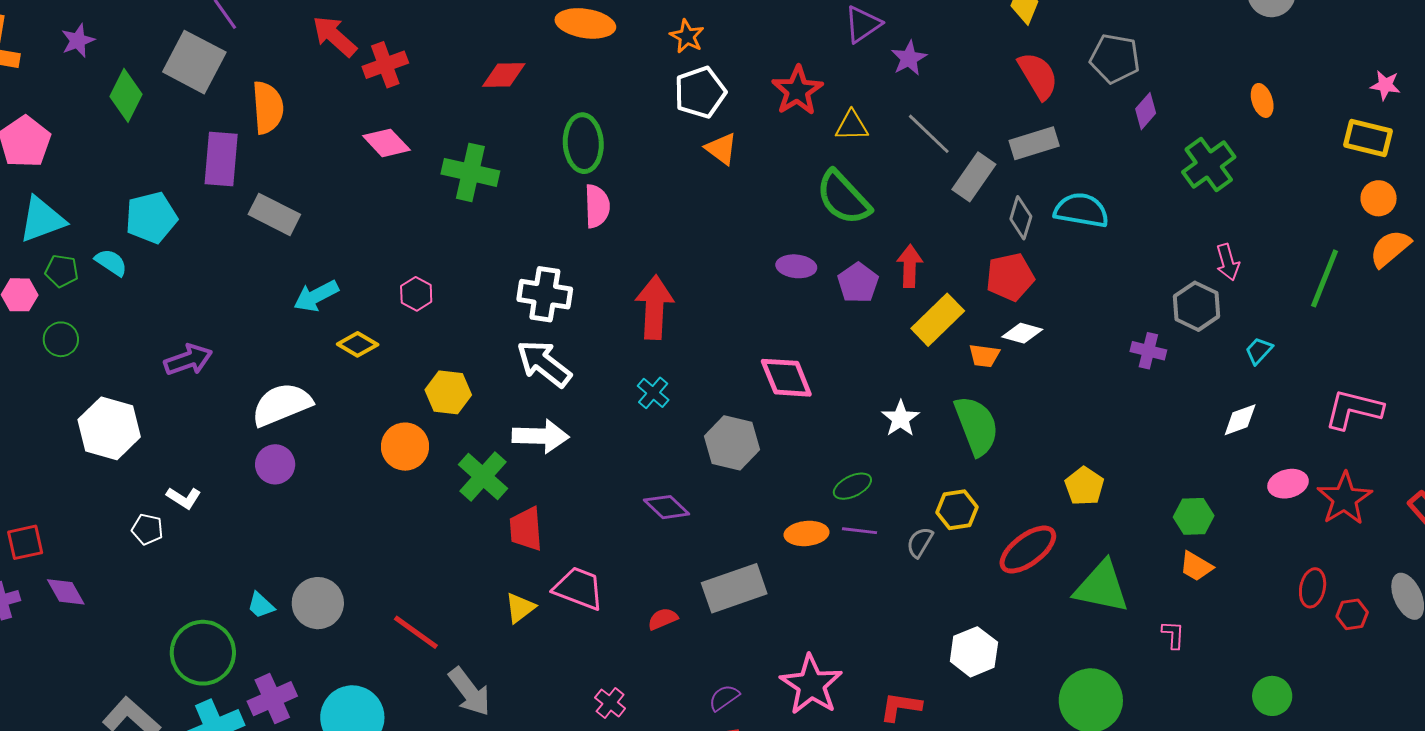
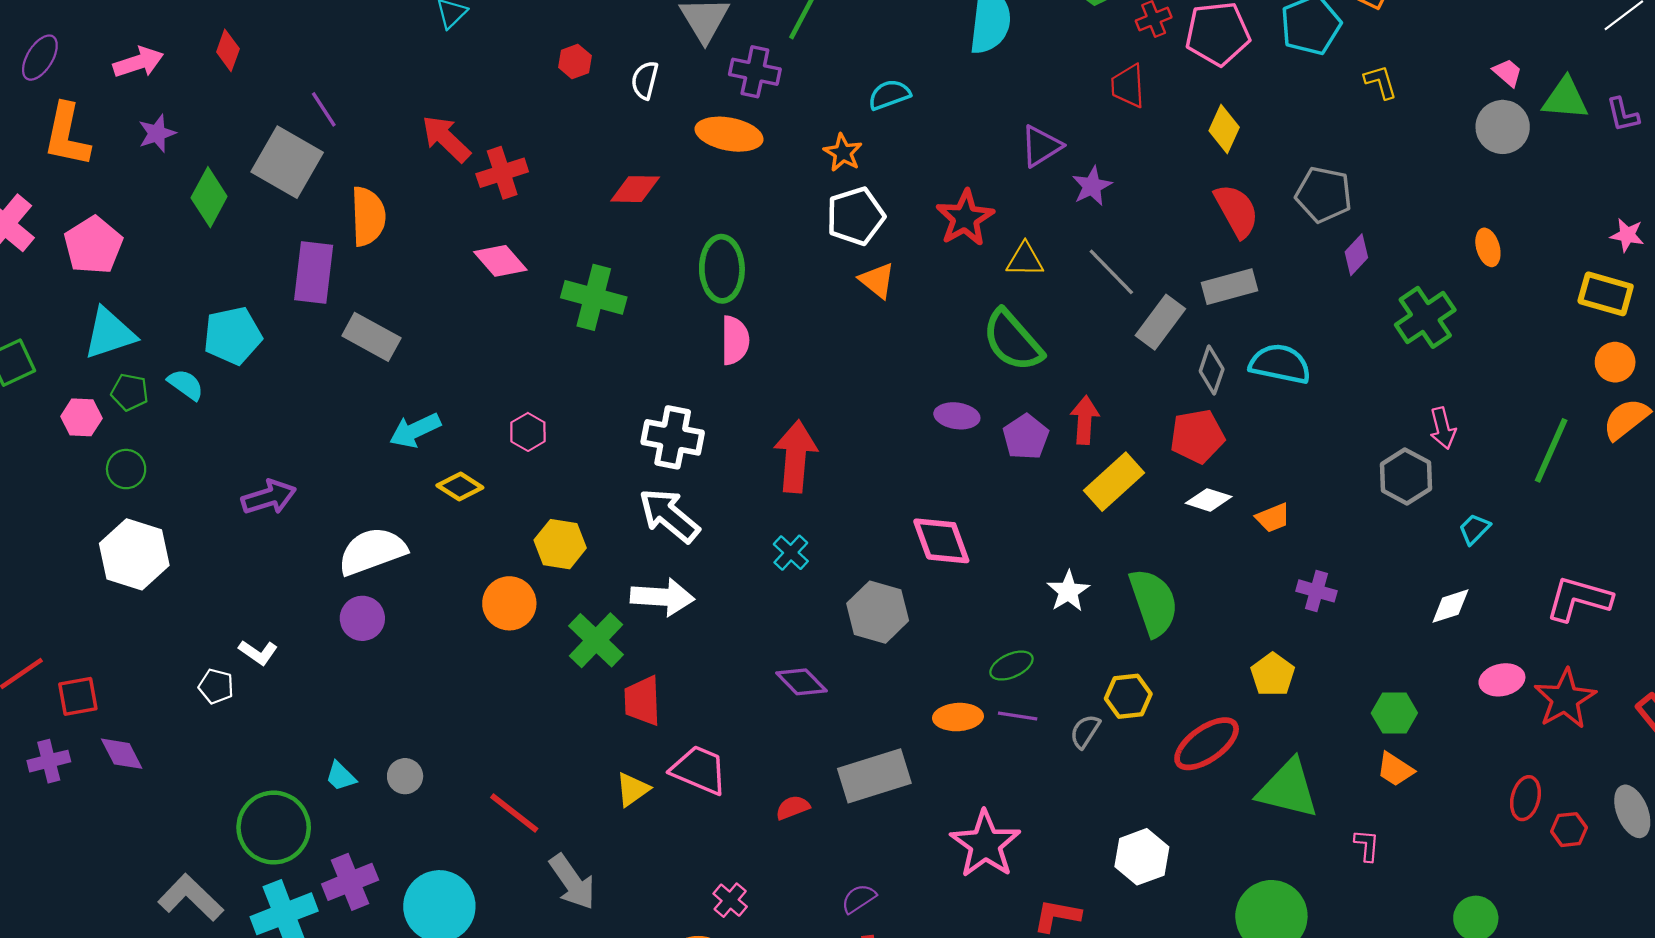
purple cross: (1148, 351) -> (1316, 591), moved
orange trapezoid: (984, 356) -> (1273, 518), moved, turned -32
white hexagon: (109, 428) -> (134, 554), moved
gray circle: (318, 603) -> (405, 776), size x0.6
pink star: (811, 685) -> (985, 844), moved

